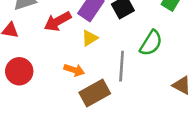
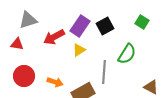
orange arrow: (74, 70) -> (55, 82), moved

